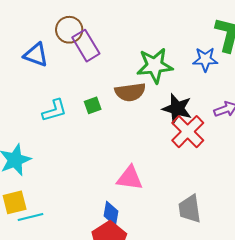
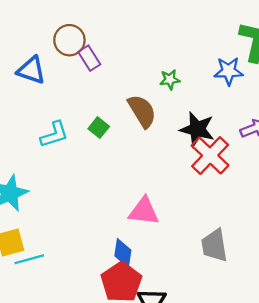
purple rectangle: (86, 46) -> (89, 58), size x0.7
green star: (155, 66) -> (170, 80), size x0.5
brown semicircle: (130, 92) -> (142, 111), turned -112
green square: (93, 105) -> (99, 128), turned -30

